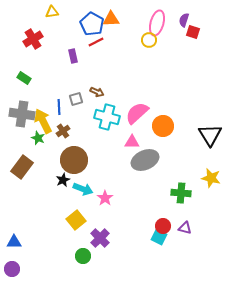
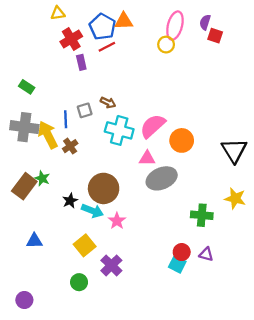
red cross: (33, 39) -> (71, 39), moved
green star: (38, 138) -> (42, 178), moved
brown circle: (74, 160) -> (104, 188), moved
blue triangle: (14, 242) -> (34, 241), moved
green circle: (83, 256) -> (79, 282), moved
purple circle: (12, 269) -> (24, 300), moved

